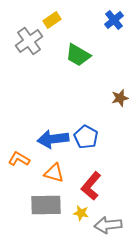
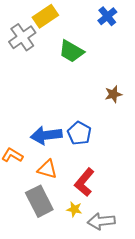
yellow rectangle: (52, 20) -> (45, 16), size x1.4
gray rectangle: (46, 205) -> (39, 201), turned 64

